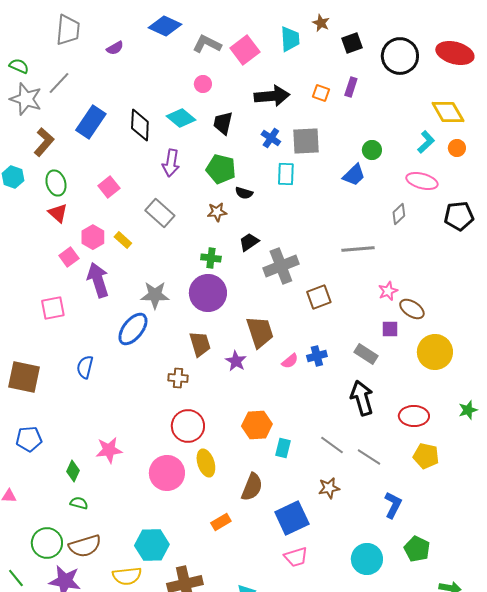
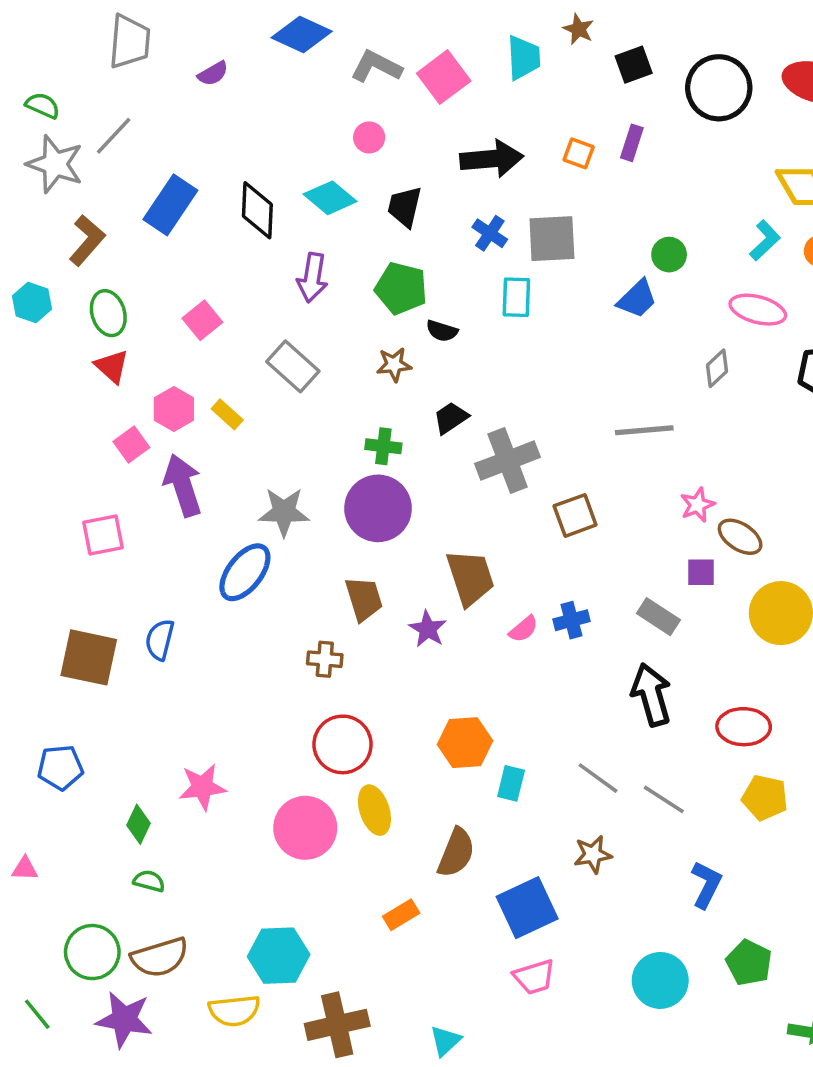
brown square: (24, 377) -> (89, 657), moved

